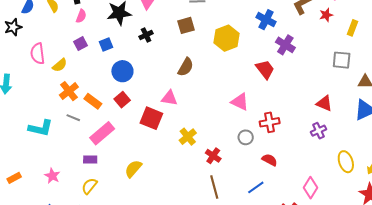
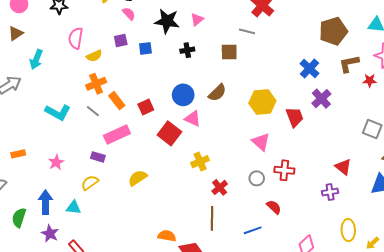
pink semicircle: (81, 16) -> (129, 14), turned -80
yellow hexagon: (227, 38) -> (262, 102), moved
blue circle: (122, 71) -> (183, 95), moved

